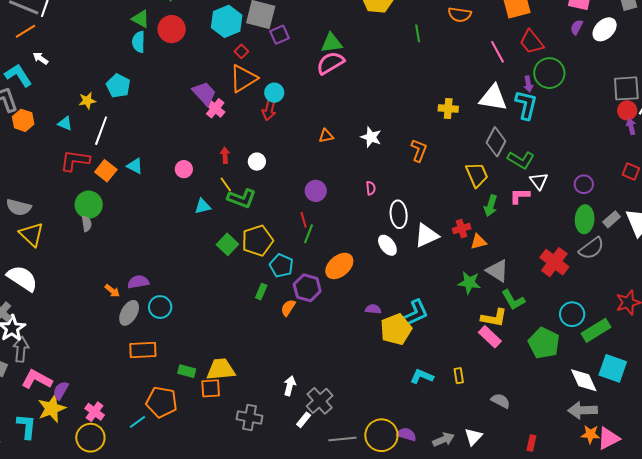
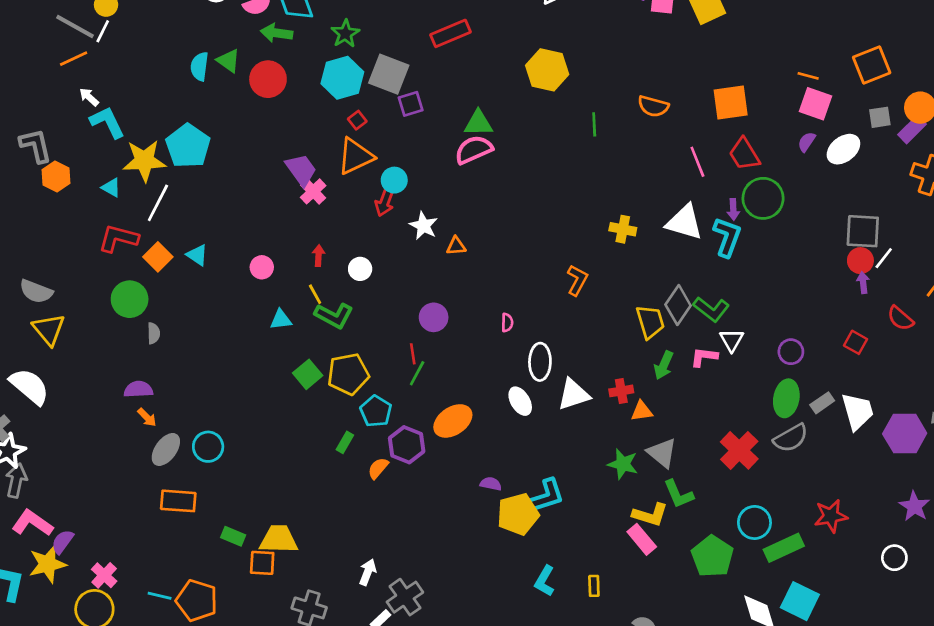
cyan semicircle: (139, 42) -> (199, 66), moved
cyan L-shape: (18, 75) -> (107, 122), moved
cyan pentagon: (118, 86) -> (188, 146), size x1.4
yellow star: (87, 101) -> (144, 161), size x1.8
white star: (371, 137) -> (424, 226), moved
gray diamond: (496, 142) -> (678, 305), moved
gray semicircle: (87, 224) -> (154, 333), moved
purple semicircle: (138, 282) -> (138, 389), moved
cyan L-shape: (422, 376) -> (545, 581), turned -90
orange pentagon: (162, 402) -> (197, 600), moved
cyan line: (138, 422) -> (160, 596), turned 42

